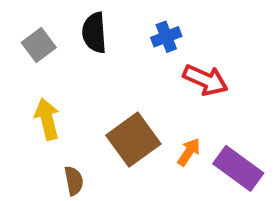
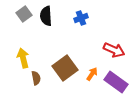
gray square: (39, 45) -> (24, 14), moved
red arrow: (205, 80) -> (114, 50), moved
brown semicircle: (74, 181) -> (36, 78), moved

